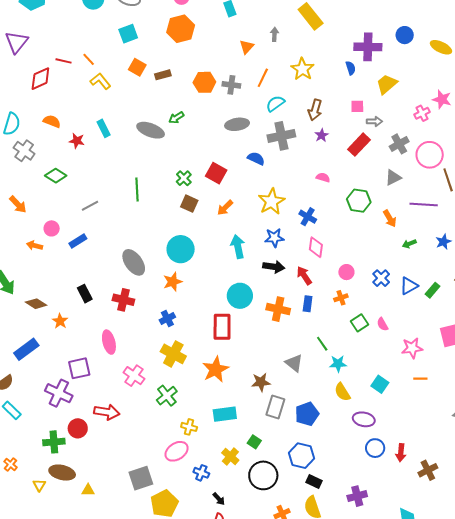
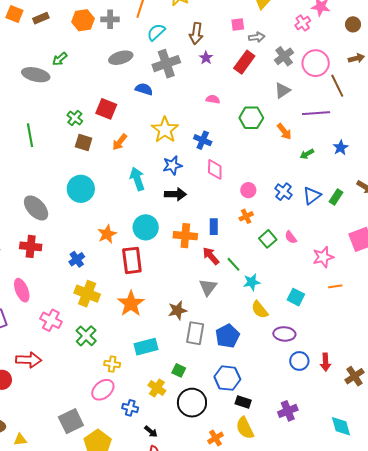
red arrow: (304, 276) -> (211, 256), moved
orange star: (173, 282) -> (107, 234), moved
gray triangle: (294, 363) -> (208, 287), turned 36

